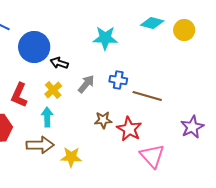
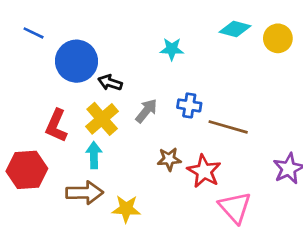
cyan star: (105, 38) -> (172, 49), size x0.7
yellow cross: (53, 90) -> (102, 119), size x1.4

